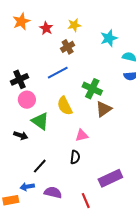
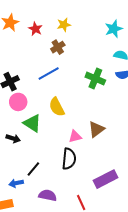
cyan star: (109, 38) -> (114, 29), moved
green cross: (92, 89) -> (95, 79), moved
brown triangle: (104, 109) -> (96, 129), moved
black semicircle: (75, 157) -> (69, 159), size x1.5
blue arrow: (27, 187) -> (16, 183), moved

